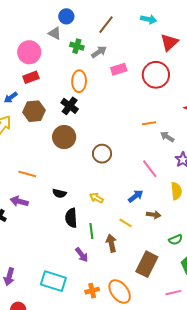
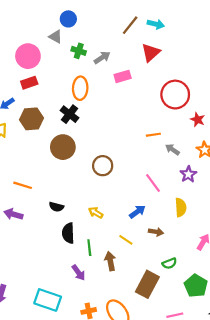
brown line: (106, 25) -> (130, 25), moved
red triangle: (169, 42) -> (151, 53), moved
red circle: (156, 75) -> (175, 95), moved
green semicircle: (176, 240) -> (169, 263), moved

